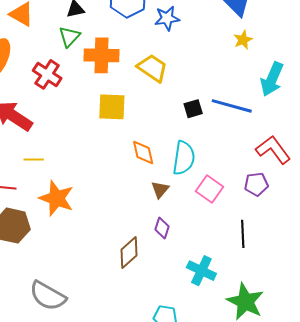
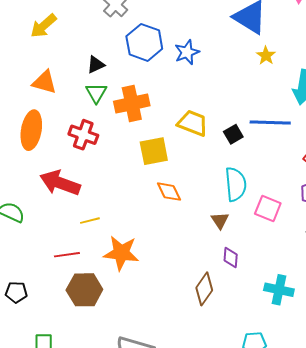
yellow trapezoid: (152, 68) -> (193, 123), moved
orange diamond: (143, 152) -> (169, 192), moved

